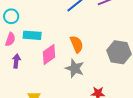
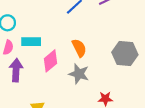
purple arrow: (16, 61) -> (16, 70), size x1.5

